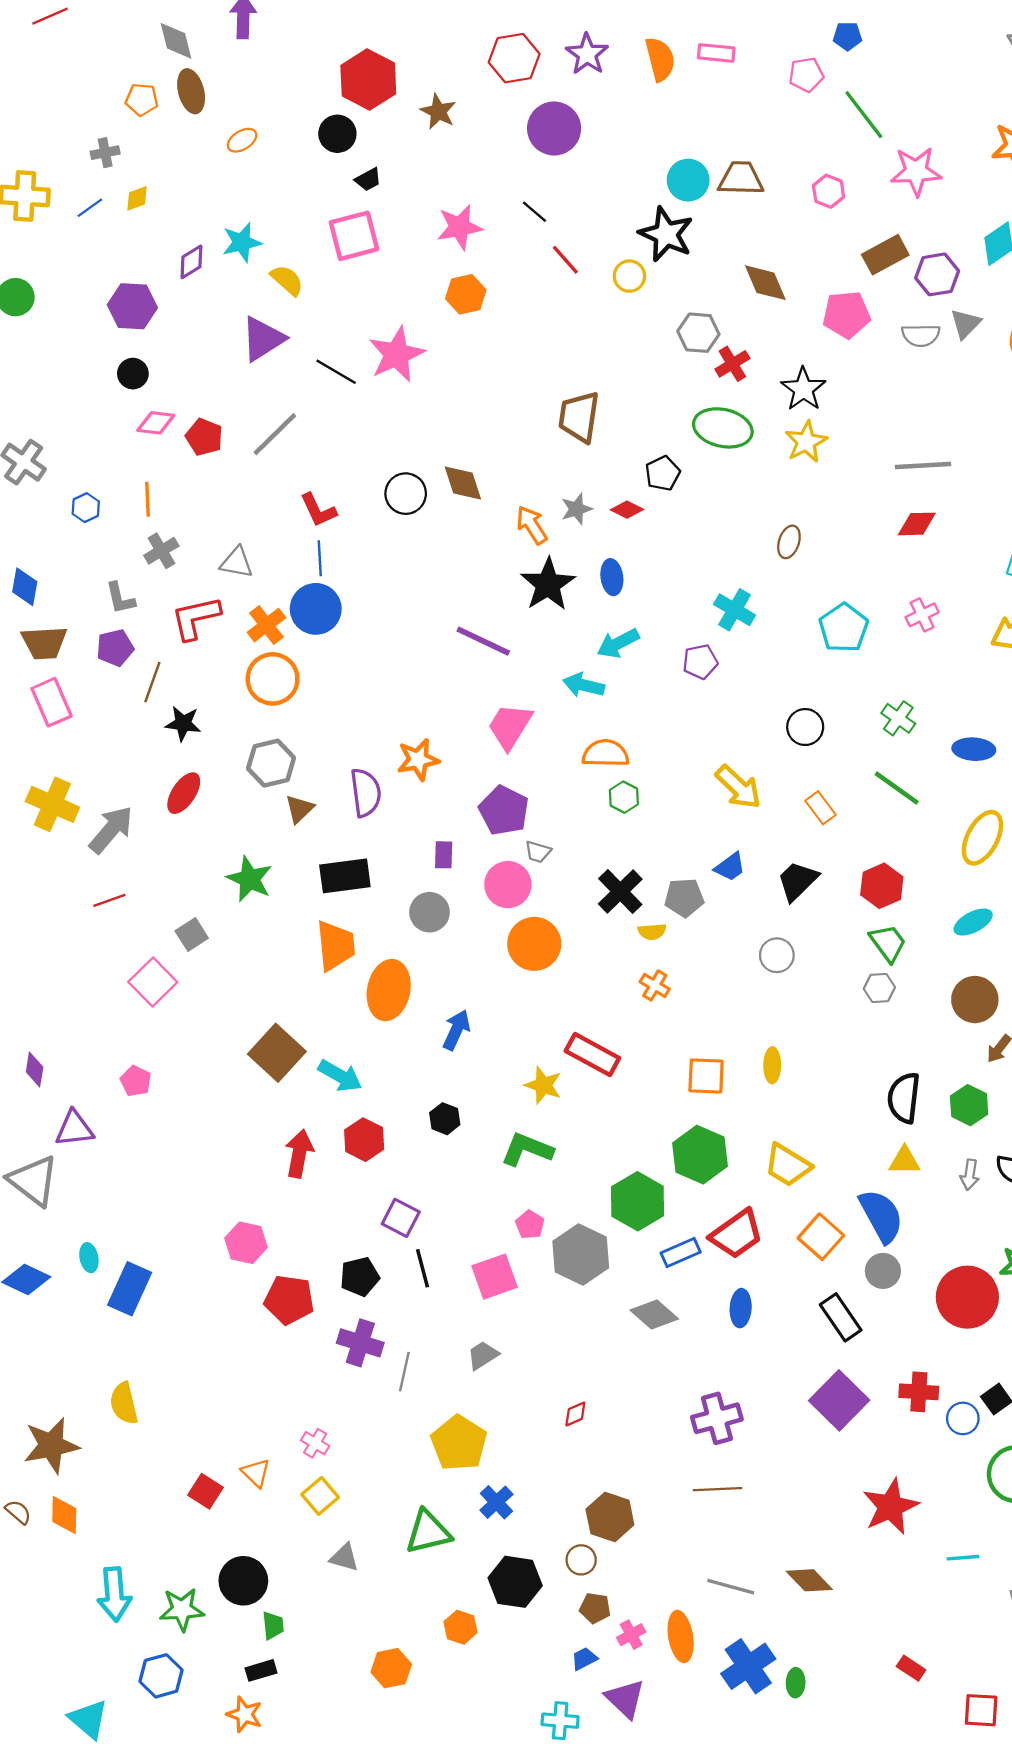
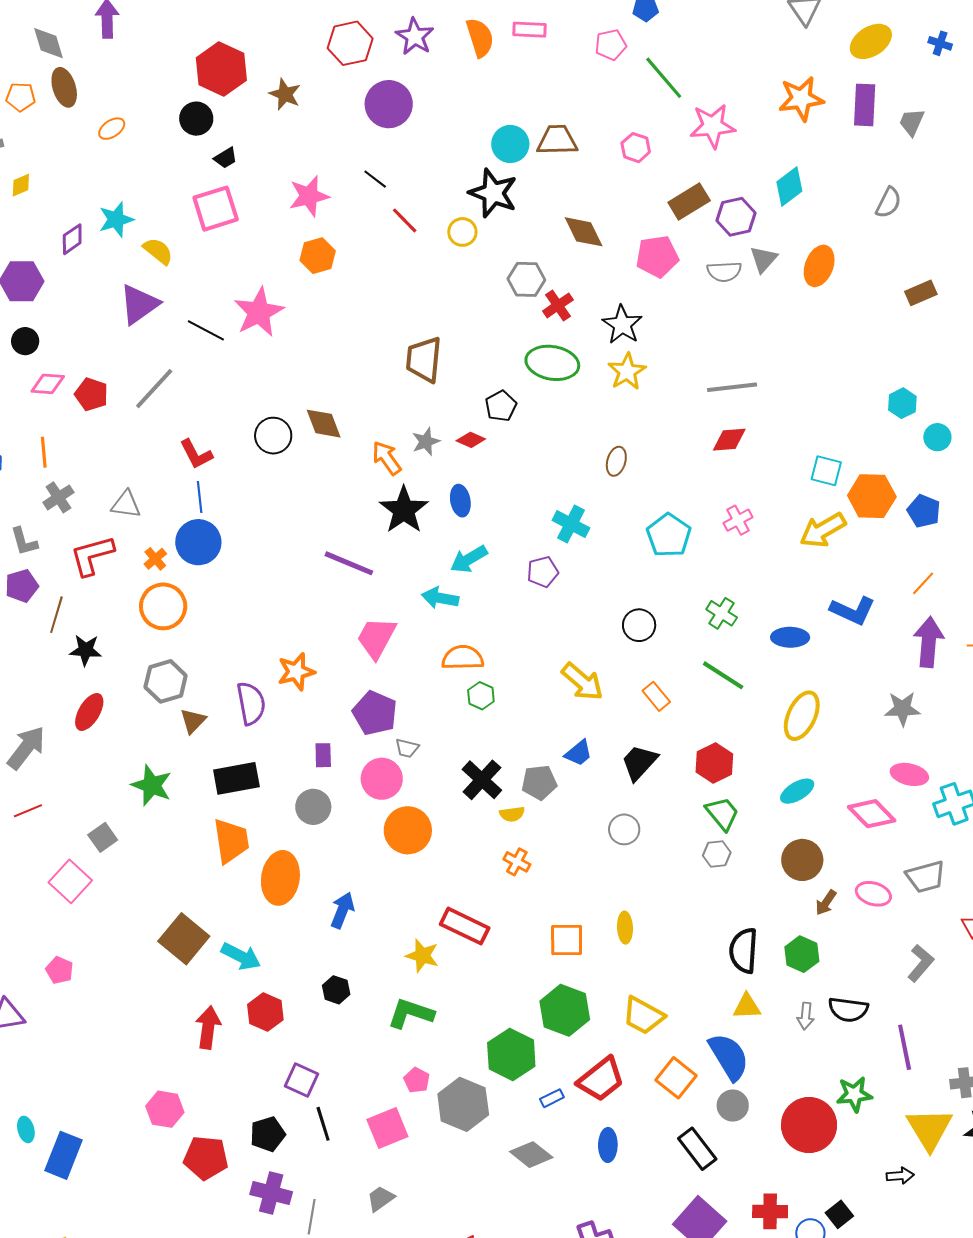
orange cross: (266, 625) -> (155, 559), size x0.7
blue rectangle: (681, 1252) -> (552, 1098), size x0.7

